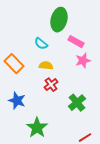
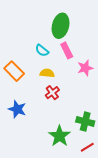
pink rectangle: (76, 42) -> (67, 50), moved, turned 35
green cross: (77, 103) -> (85, 121), moved, turned -36
green star: (37, 128) -> (59, 136), moved

